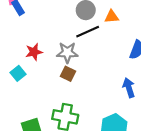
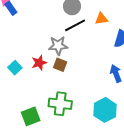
orange triangle: (112, 17) -> (101, 19), moved
red star: (34, 52) -> (39, 63), moved

